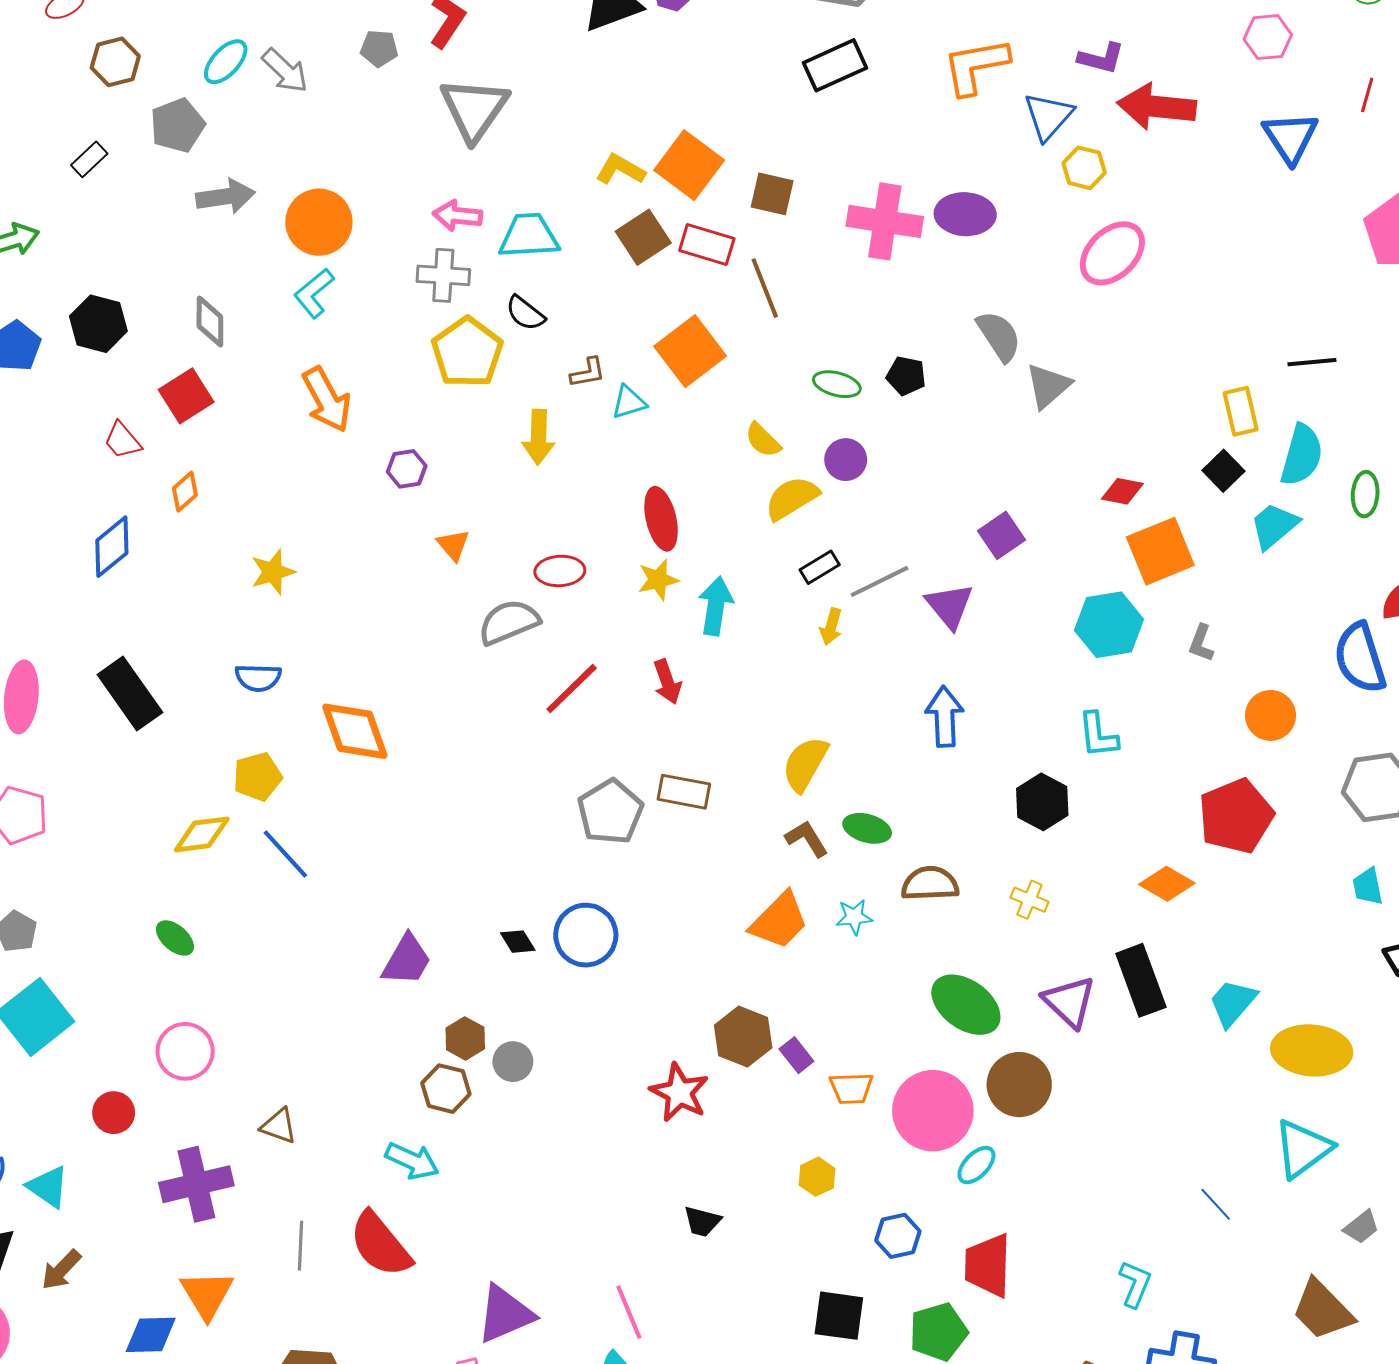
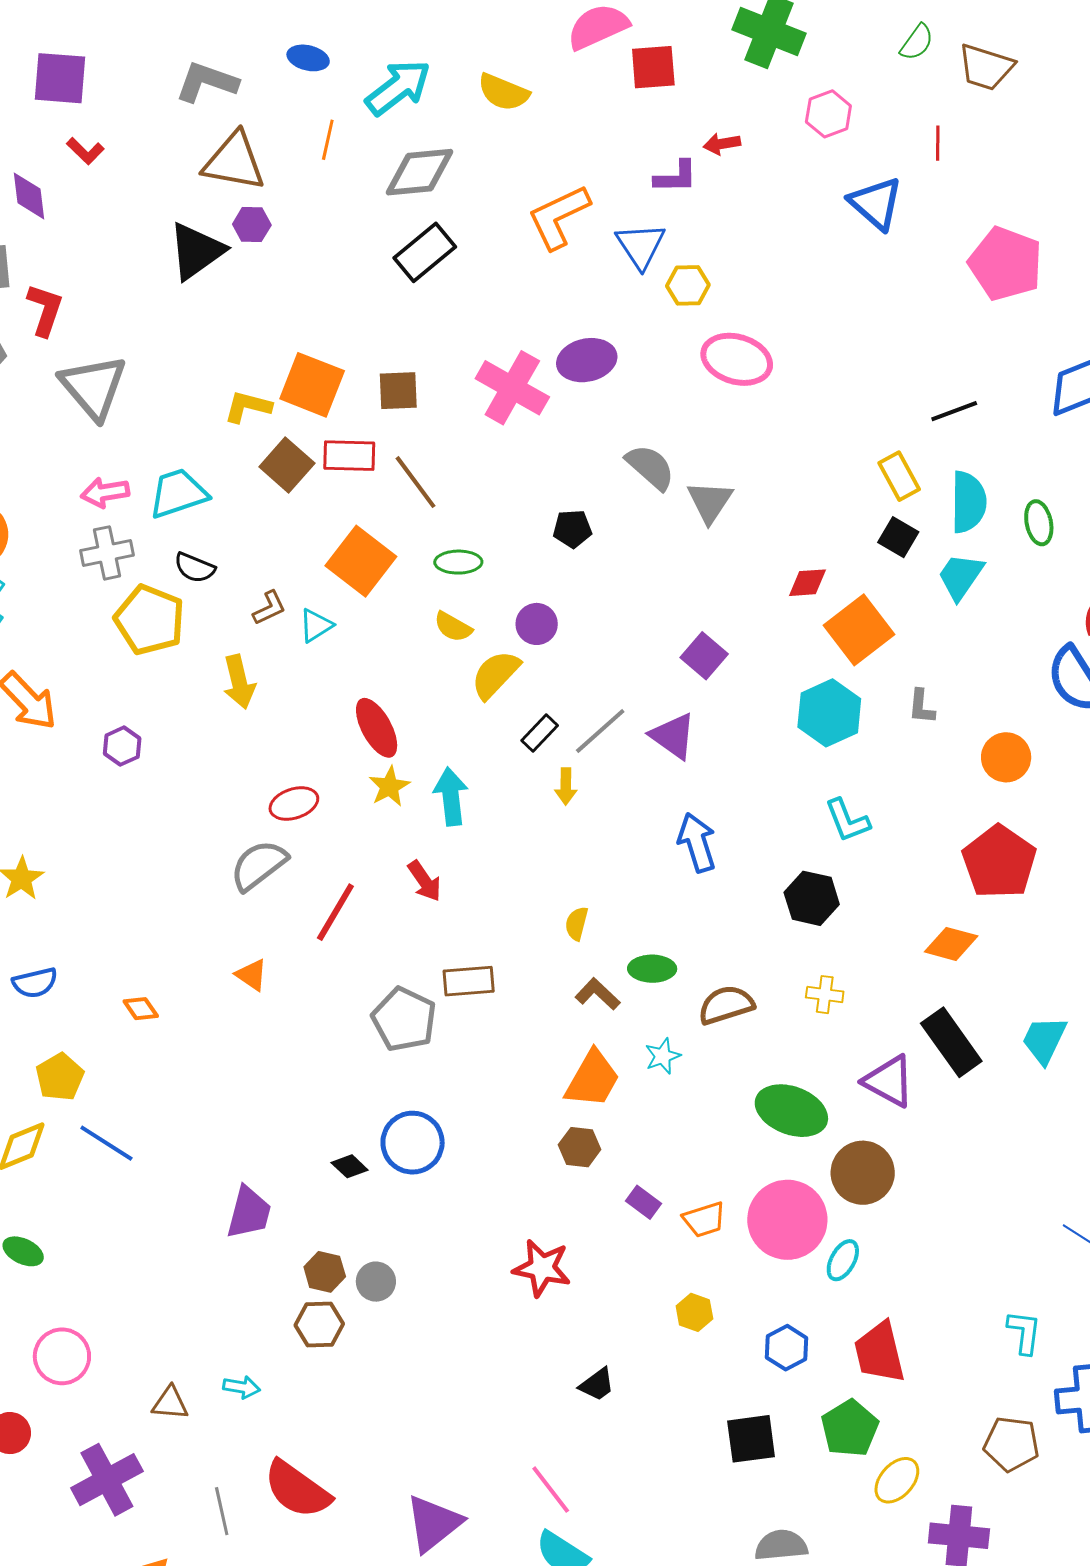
red arrow: (1157, 107) -> (722, 144), moved, size x0.5
pink cross: (885, 221) -> (512, 388), turned 36
pink ellipse: (1112, 253) -> (737, 359), turned 76
green ellipse: (837, 384) -> (458, 562), moved
orange triangle: (453, 545) -> (252, 975), moved
orange diamond: (355, 731) -> (141, 1009), size x0.5
yellow semicircle: (805, 764) -> (577, 924), size x0.6
brown hexagon: (743, 1037) -> (580, 1147), moved, size x0.7
cyan arrow: (412, 1161) -> (242, 1387), moved, size x0.7
black trapezoid: (702, 1221) -> (597, 1384), turned -36

